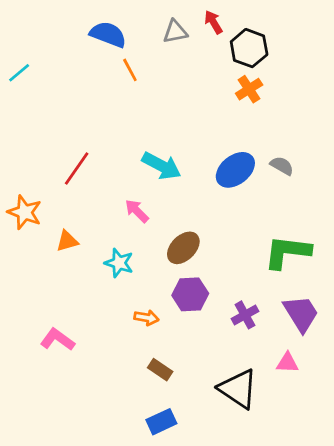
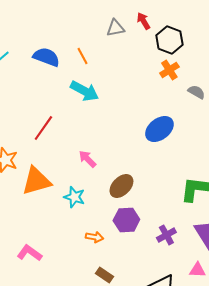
blue semicircle: (108, 34) -> (46, 57), moved
cyan arrow: (161, 166) -> (84, 91), moved
gray semicircle: (282, 166) -> (196, 92), moved
orange triangle: (67, 241) -> (36, 181), size x1.8

